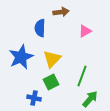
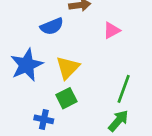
blue semicircle: (40, 28) -> (52, 26), turned -114
green line: (82, 76) -> (124, 89), moved

